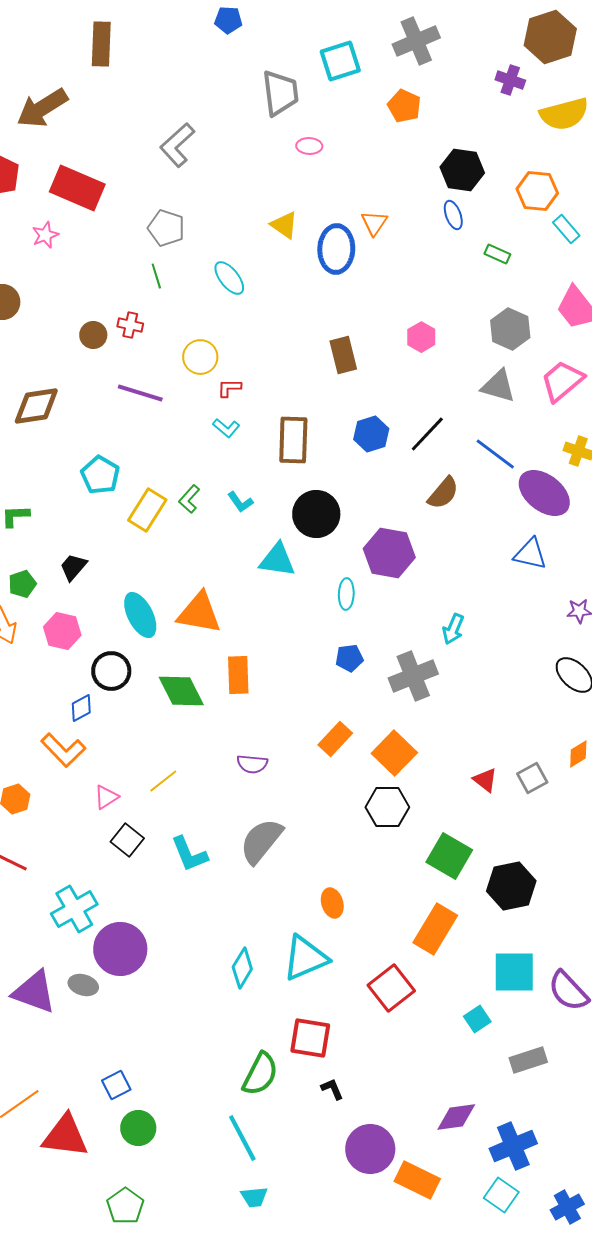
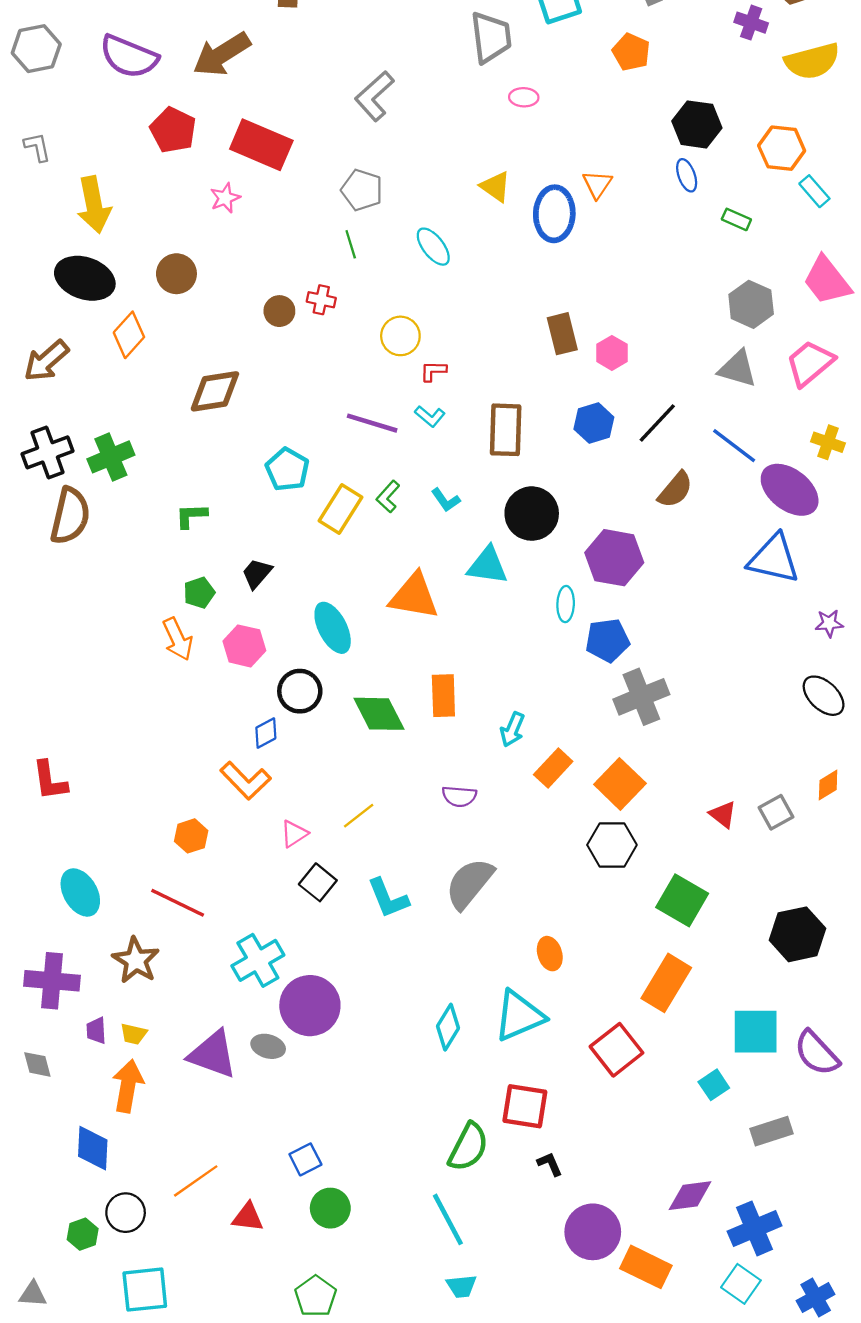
pink hexagon: (421, 337) -> (612, 353), moved
purple line: (140, 393) -> (372, 423), moved
blue triangle: (530, 554) -> (774, 559), size x1.4
orange triangle: (199, 613) -> (414, 596), moved
cyan arrow: (453, 629) -> (512, 730), moved
blue pentagon: (349, 658) -> (607, 640), moved, size x1.4
black hexagon: (511, 886) -> (797, 934), moved
red triangle: (65, 1136) -> (248, 1217), size x0.6

